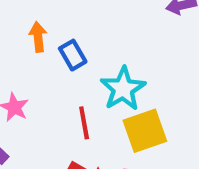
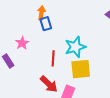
blue rectangle: (73, 55) -> (46, 24), moved

